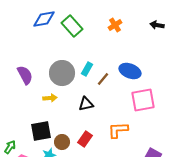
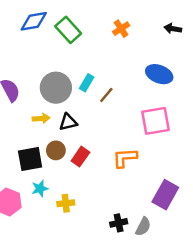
blue ellipse: (130, 71) -> (159, 74), moved
black triangle: (86, 104) -> (68, 122), moved
red rectangle: (85, 139) -> (80, 157), moved
brown circle: (62, 142) -> (56, 150), moved

